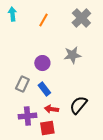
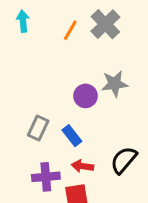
gray cross: (81, 18) -> (105, 24), moved
purple circle: (42, 63) -> (86, 96), moved

